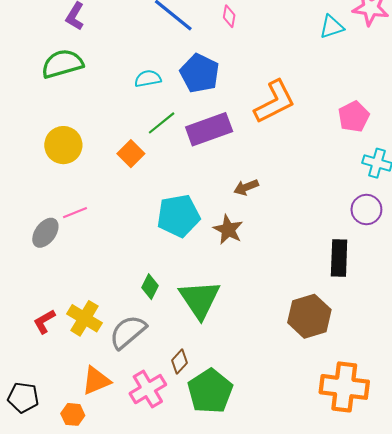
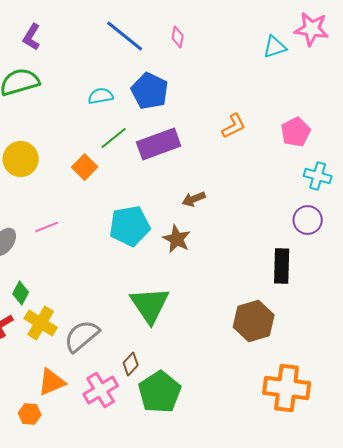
orange L-shape: (275, 102) -> (234, 126), moved, size x0.6
pink line: (75, 213) -> (47, 227), moved
green diamond: (150, 287) -> (21, 293), moved

